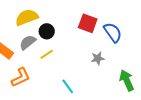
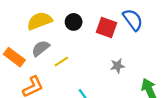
black circle: (47, 31) -> (74, 22), moved
blue semicircle: (113, 32) -> (133, 20), moved

